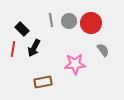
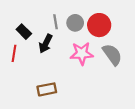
black arrow: (34, 48) -> (46, 44), moved
gray semicircle: (103, 50) -> (112, 54), size x1.5
pink star: (75, 64) -> (82, 53), moved

